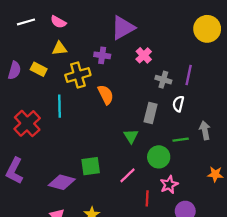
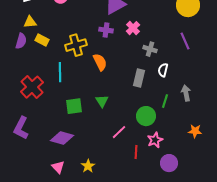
yellow triangle: (59, 48) -> (30, 22), moved
purple cross: (102, 55) -> (106, 30), moved
purple line: (189, 75) -> (185, 41), moved, turned -36
green triangle: (131, 136) -> (102, 101), moved
green line: (181, 140) -> (165, 101), turned -64
green square: (91, 166) -> (74, 106), moved

